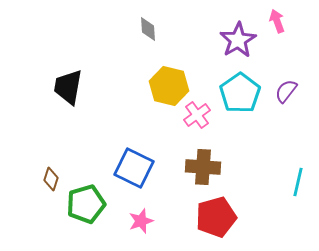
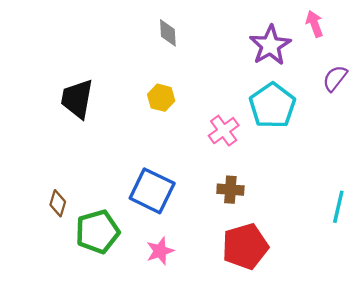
yellow hexagon: (169, 86) -> (161, 98), moved, size x0.6
purple semicircle: (286, 91) -> (335, 78), moved
brown cross: (203, 167) -> (230, 190), size x0.7

